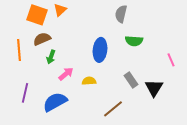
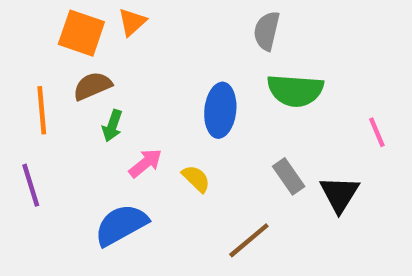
green semicircle: (134, 41) -> (295, 90), size x1.4
yellow semicircle: (89, 81) -> (196, 179), turned 48
purple line: (25, 93) -> (31, 185), moved, turned -30

